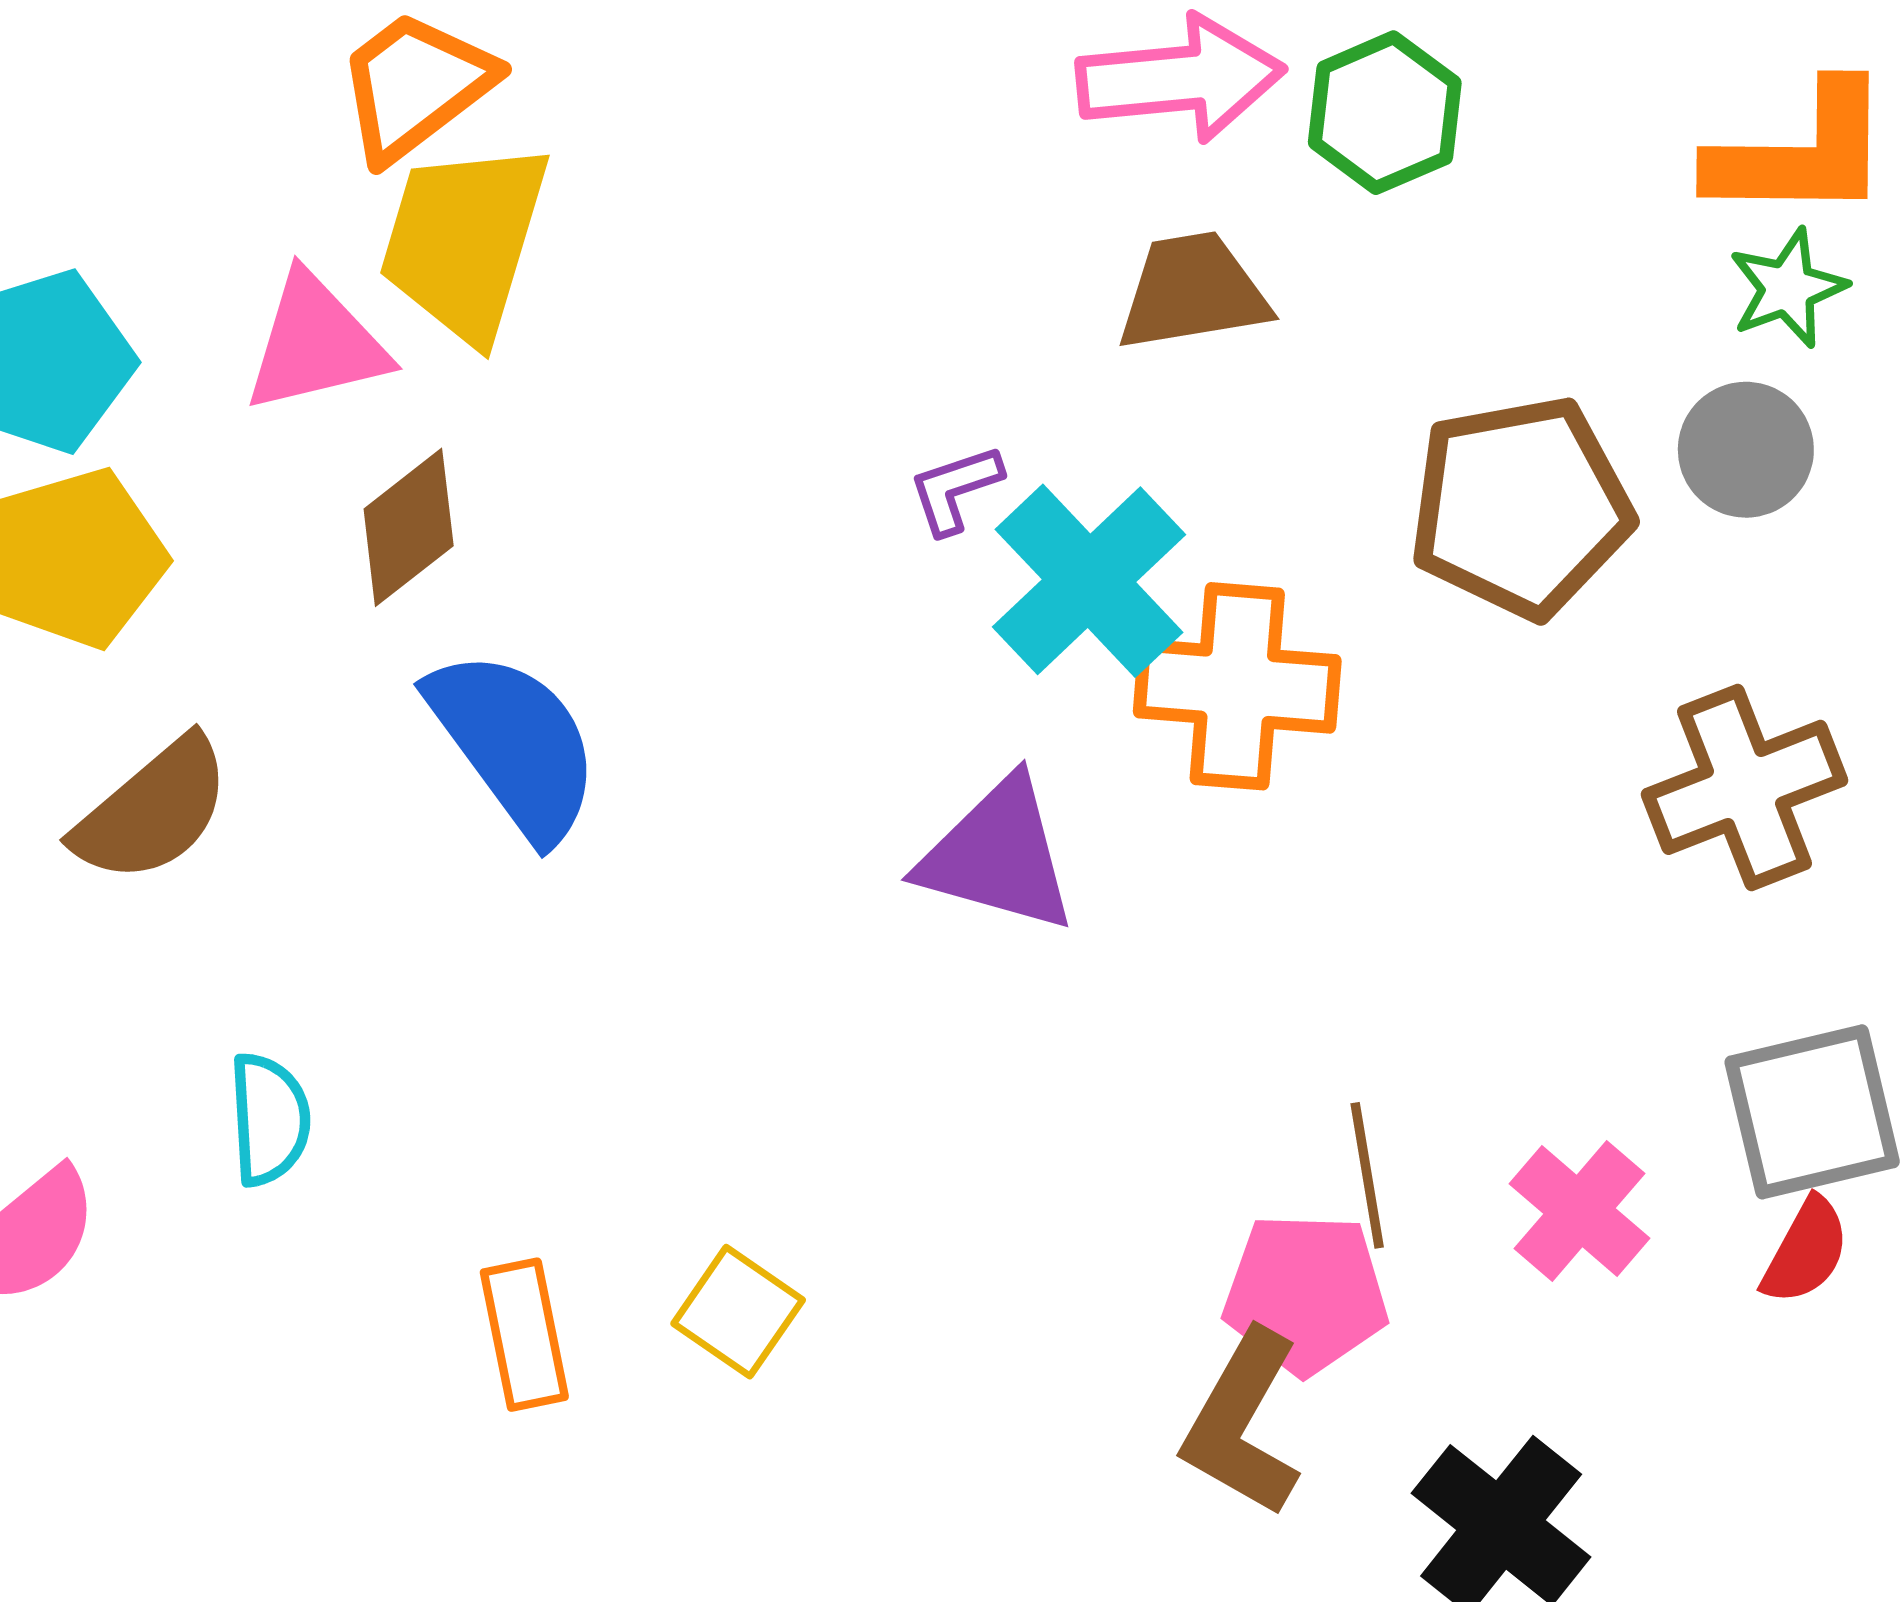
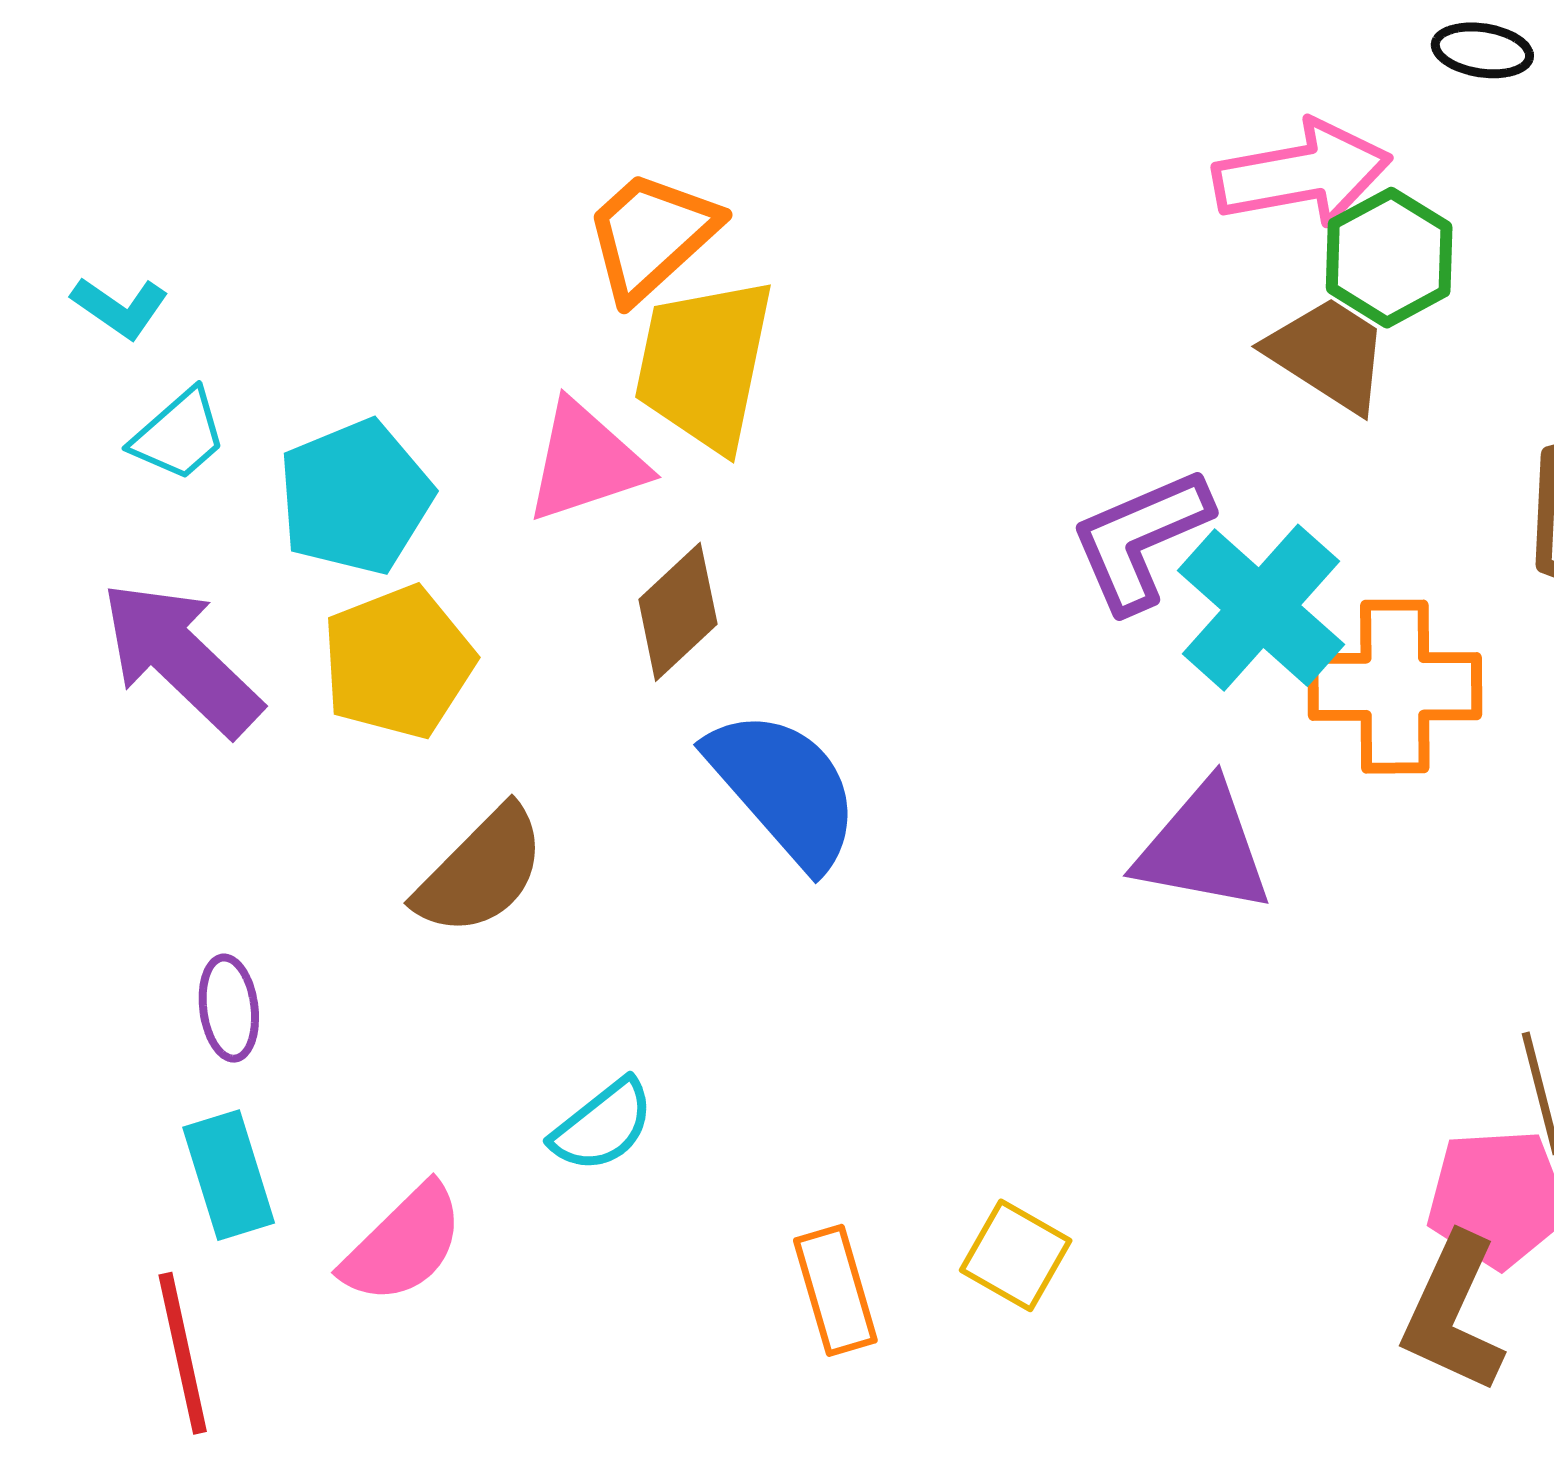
green hexagon: (1385, 113) -> (1389, 258), moved
brown trapezoid: (1193, 292) -> (1328, 354), turned 47
purple L-shape: (955, 489) -> (1140, 539), size x1.8
cyan semicircle: (269, 1119) -> (603, 1126), turned 60

